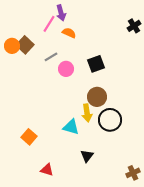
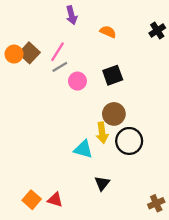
pink line: (49, 24) -> (57, 52), moved
orange semicircle: (69, 33) -> (108, 32), moved
orange square: (29, 137) -> (32, 200), moved

